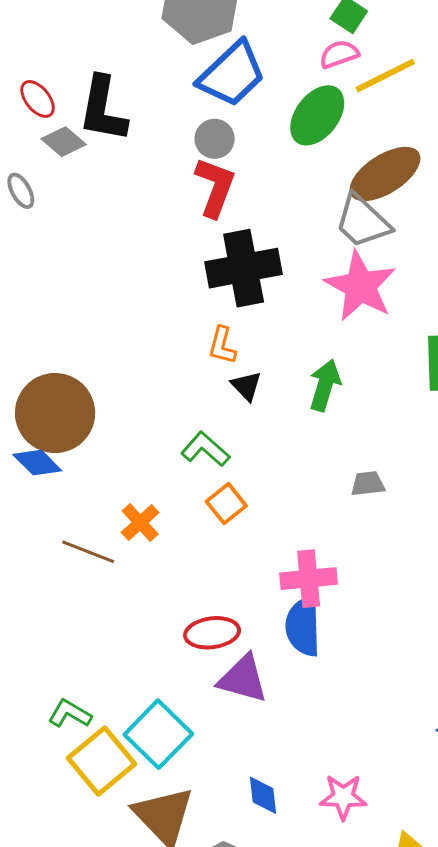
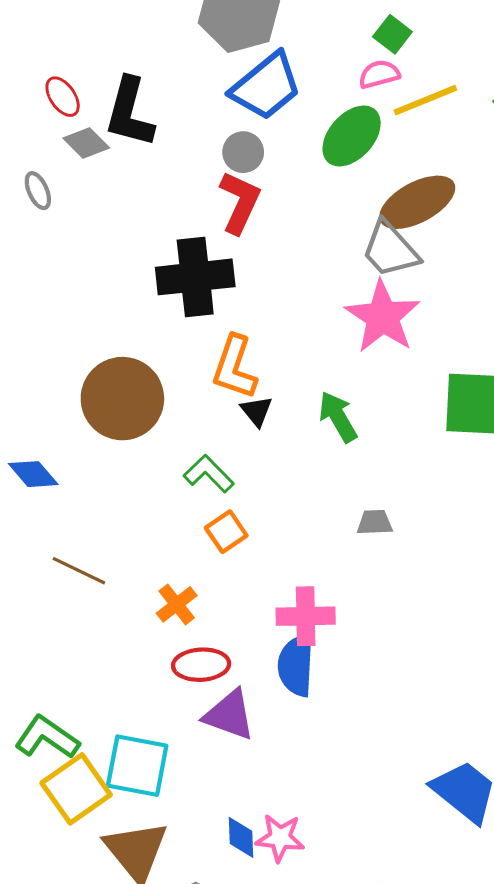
black cross: (244, 268) -> (195, 277), moved
orange L-shape: (222, 345) -> (235, 367), size x1.6
green arrow: (325, 385) -> (338, 417), turned -51
brown circle: (55, 413) -> (122, 399), moved
orange cross: (140, 523) -> (177, 604), moved
green L-shape: (70, 714) -> (47, 737), size x1.4
cyan square: (158, 734) -> (137, 766), turned -38
pink star: (343, 797) -> (280, 838), moved

